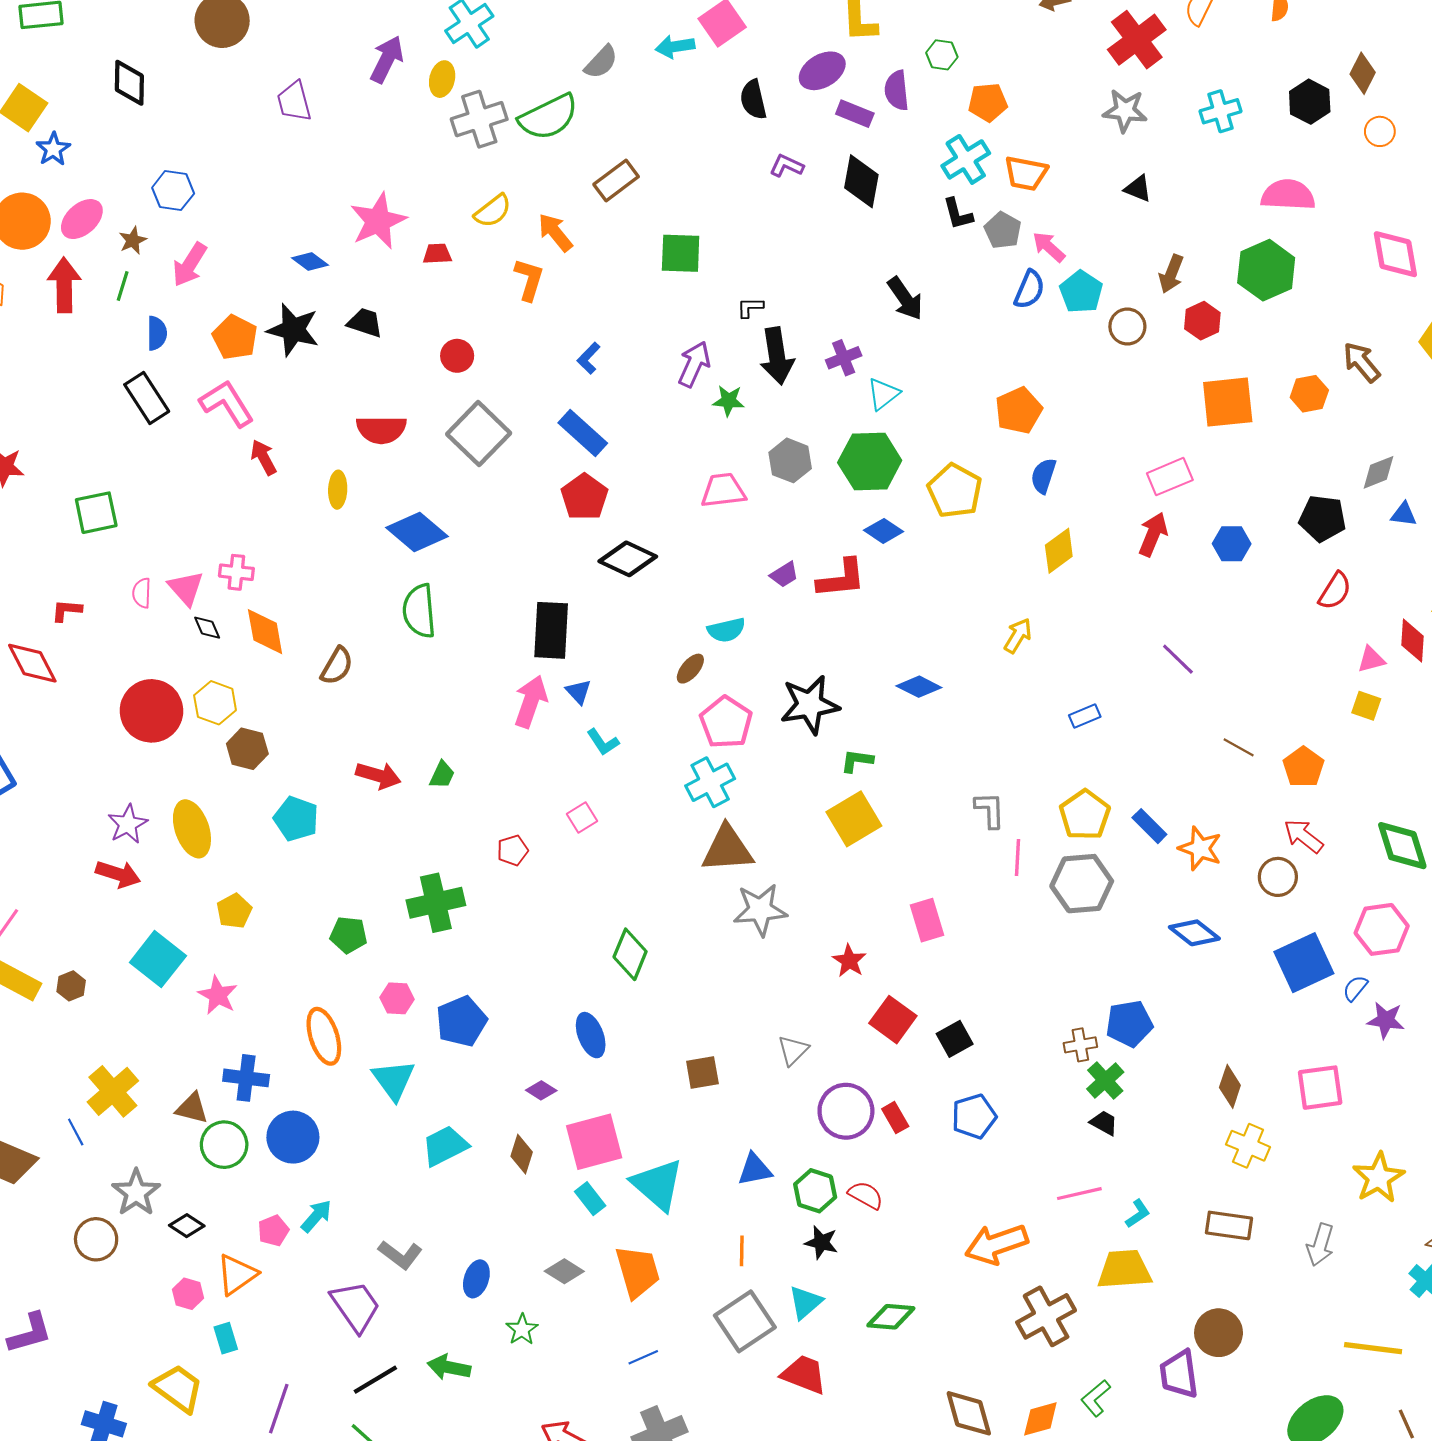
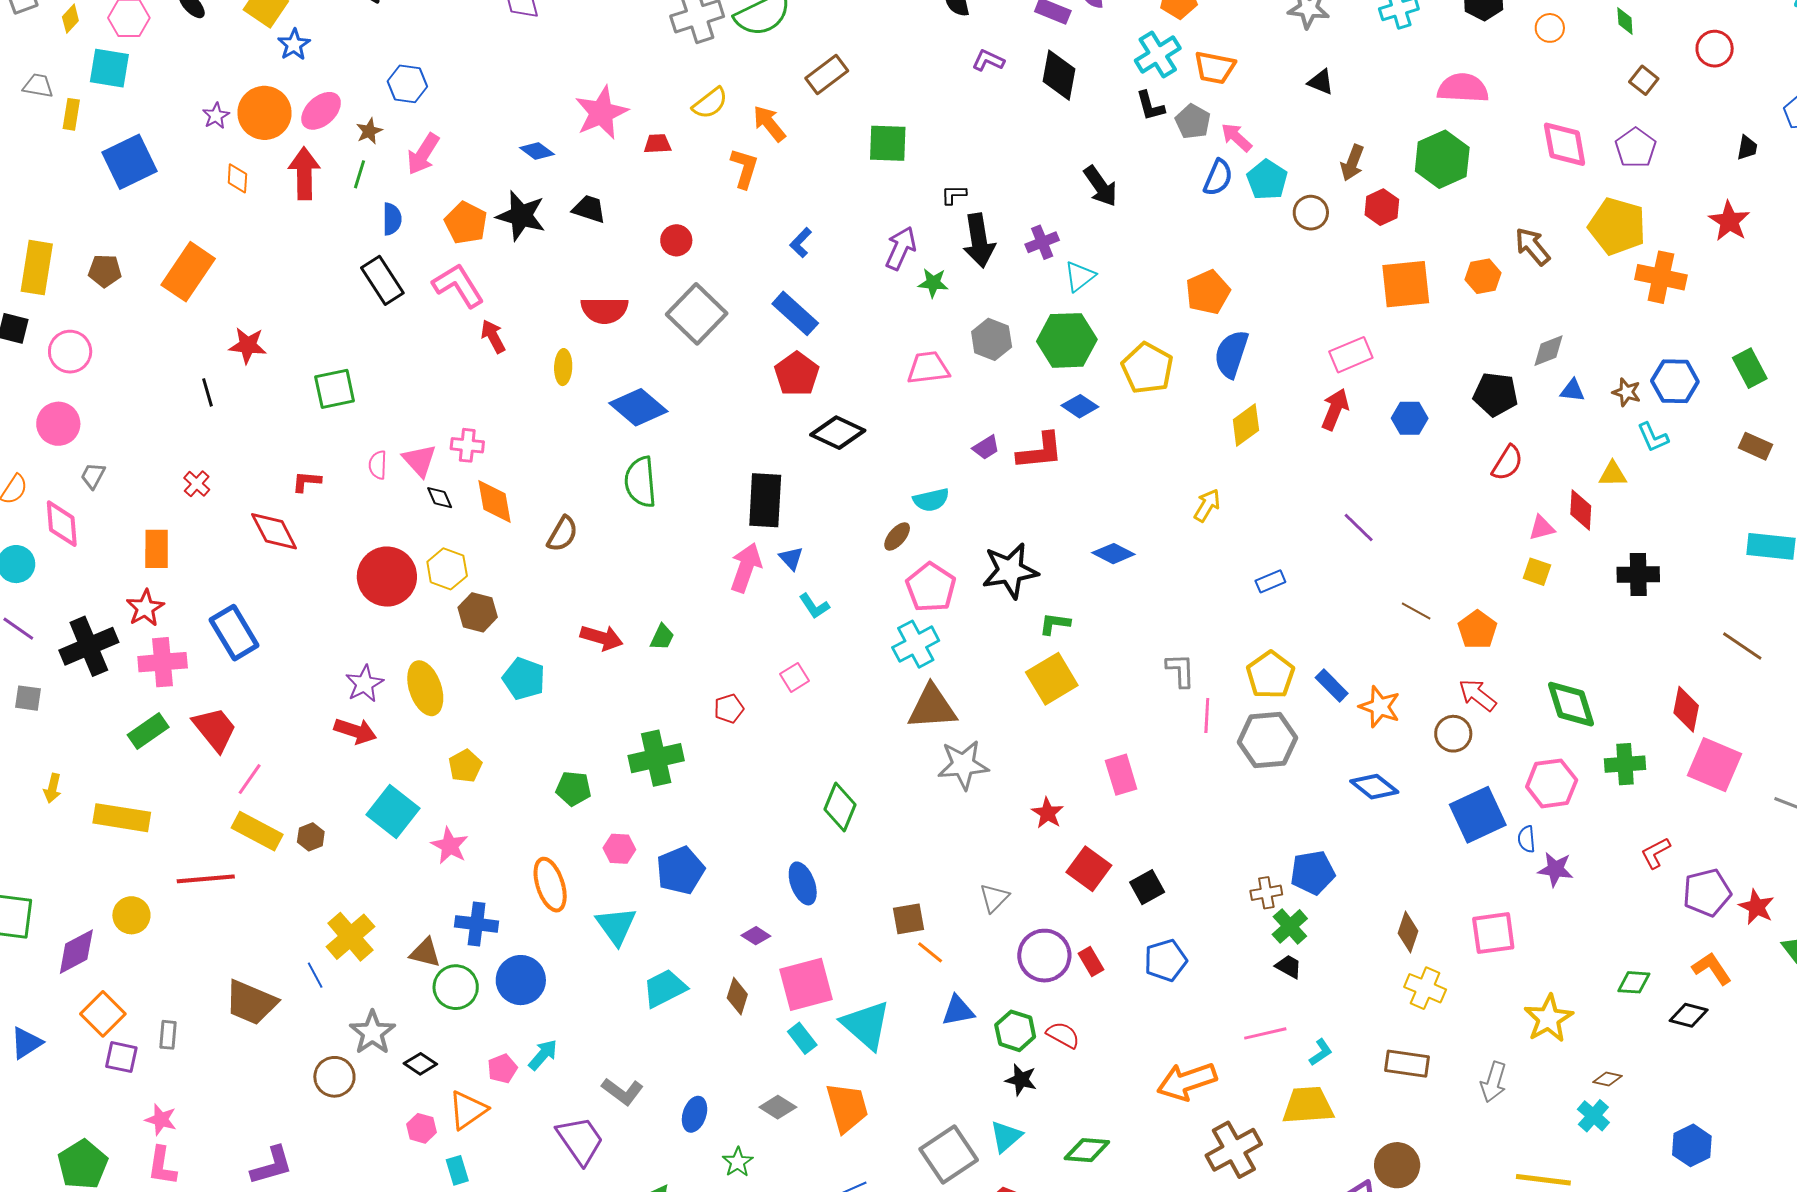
blue semicircle: (1043, 476) -> (1231, 354), size x1.4
blue semicircle: (1355, 988) -> (1526, 839), turned -44
orange line: (742, 1251) -> (930, 952), moved, turned -52

